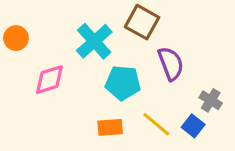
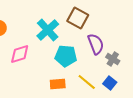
gray cross: (211, 100) -> (113, 59), moved

